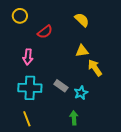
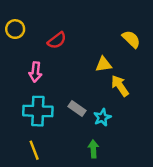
yellow circle: (20, 16) -> (15, 29), moved
yellow semicircle: (82, 20) -> (131, 39), moved

